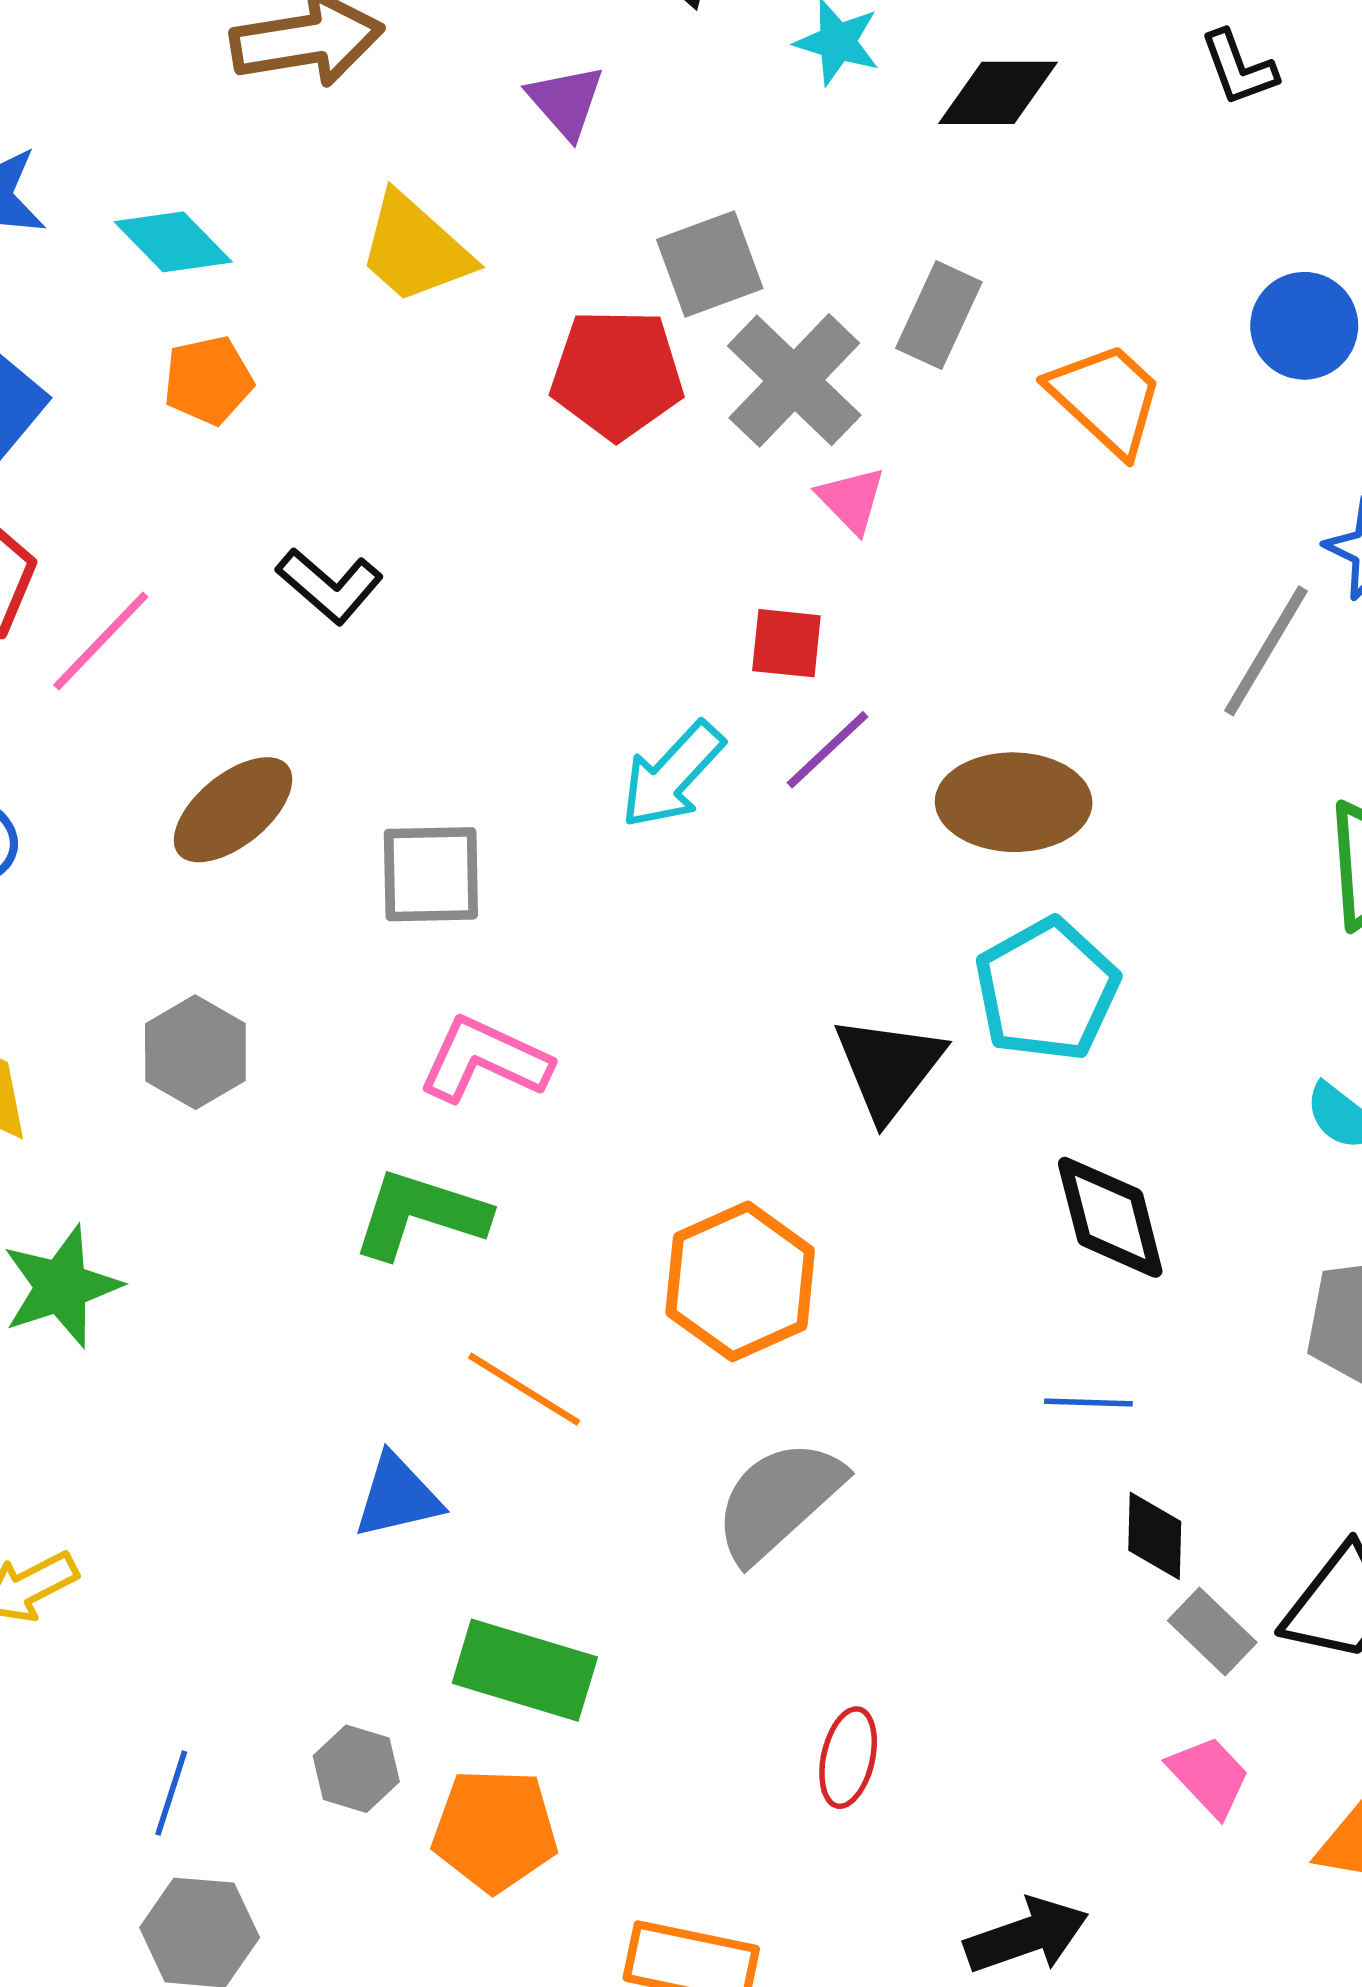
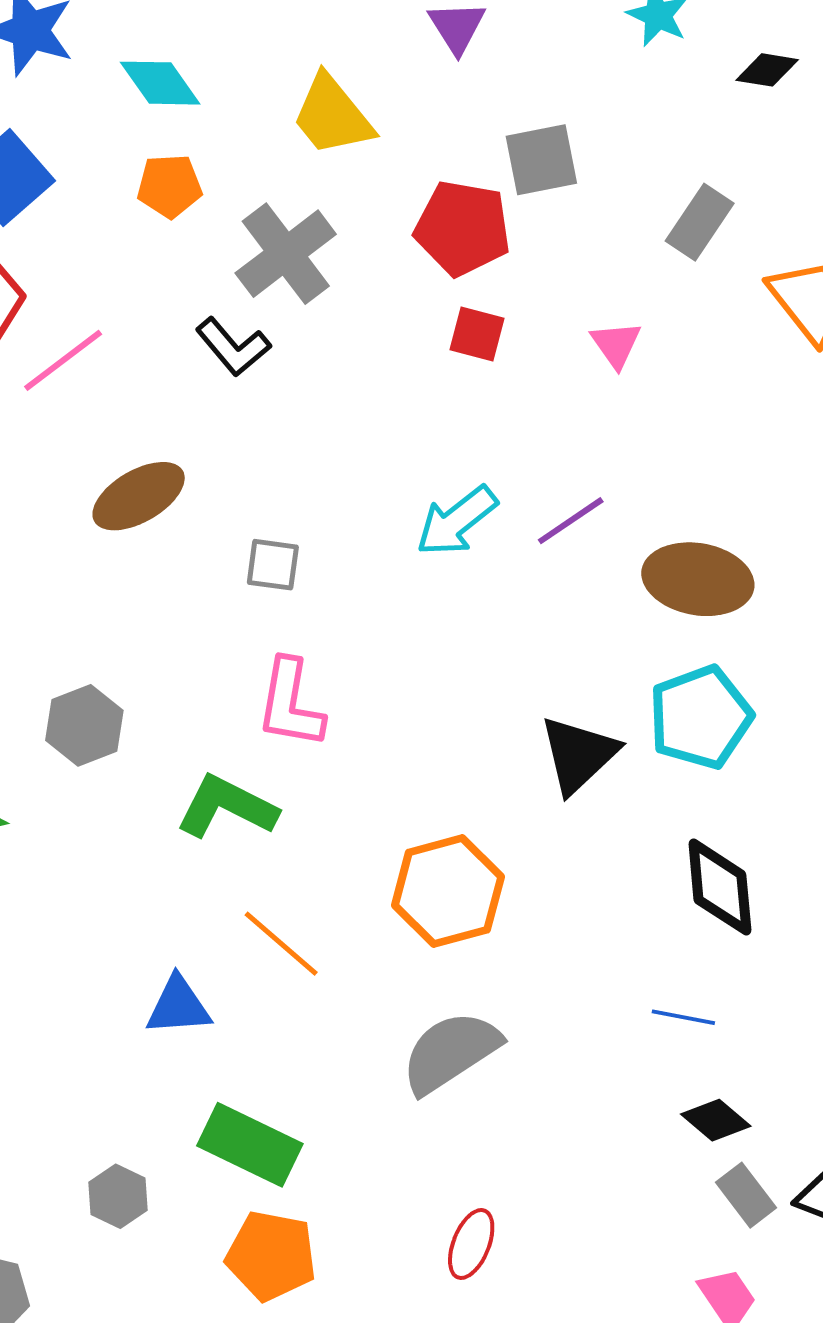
black diamond: (998, 93) -> (767, 70), size x0.7
gray cross: (794, 380) -> (286, 254), moved
red square: (786, 643) -> (477, 334), moved
gray square: (431, 874) -> (273, 565), size x0.7
gray hexagon: (195, 1052) -> (84, 725), moved
pink L-shape: (485, 1060) -> (290, 704), turned -114
black diamond: (1155, 1536) -> (716, 1120), turned -60
orange pentagon: (495, 1830) -> (271, 1256), moved

